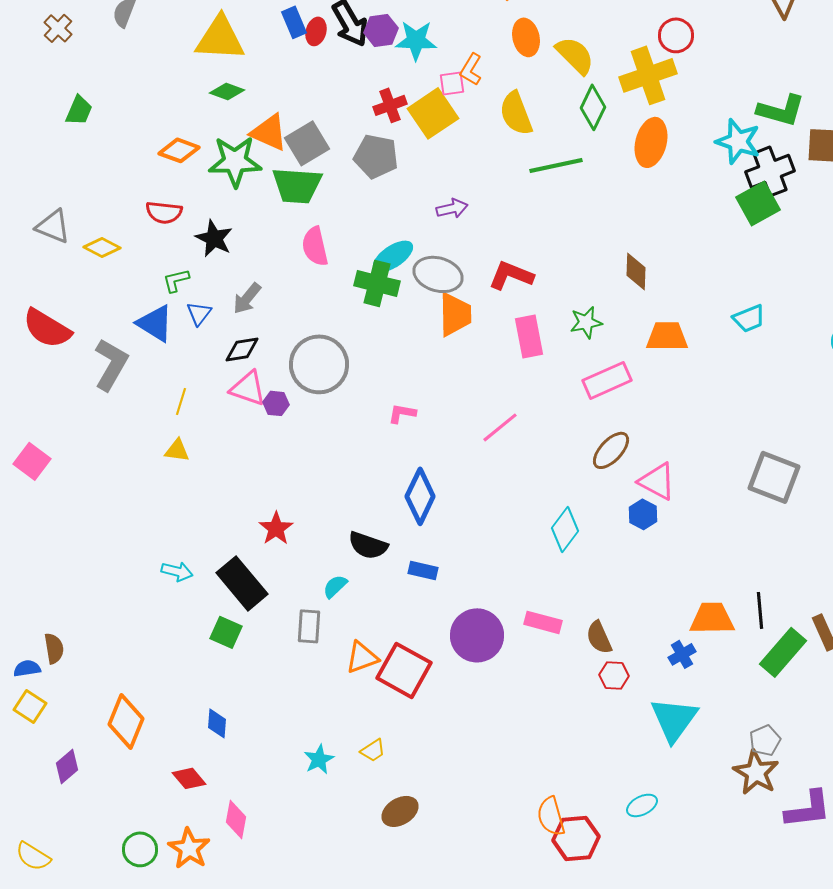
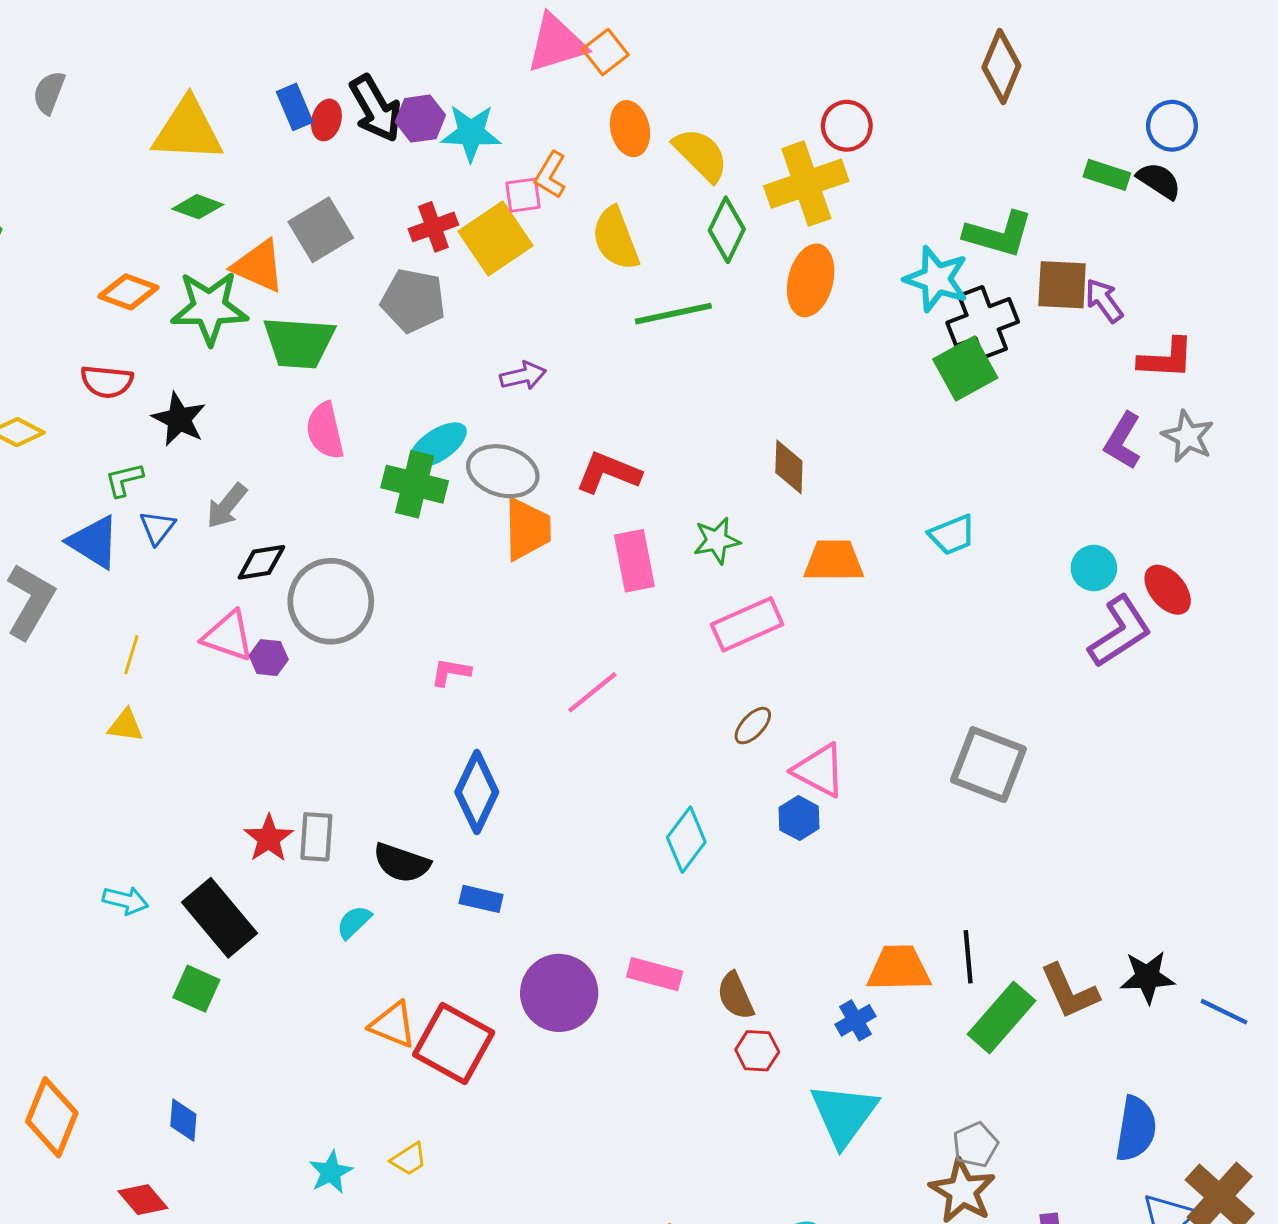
gray square: (307, 143) -> (321, 230), moved
black diamond: (242, 349) -> (261, 562), moved
brown ellipse: (611, 450) -> (753, 726), size x0.7
gray rectangle: (309, 626) -> (316, 837), moved
orange triangle: (362, 657) -> (393, 1025), turned 42

